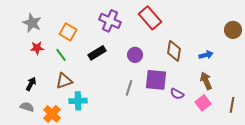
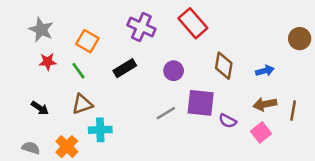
brown arrow: (206, 81) -> (265, 104), turned -78
black arrow: (31, 84) -> (40, 108), turned 96
gray line: (129, 88) -> (166, 113), turned 42
brown line: (232, 105) -> (293, 111), moved
gray semicircle: (27, 107) -> (31, 148), moved

